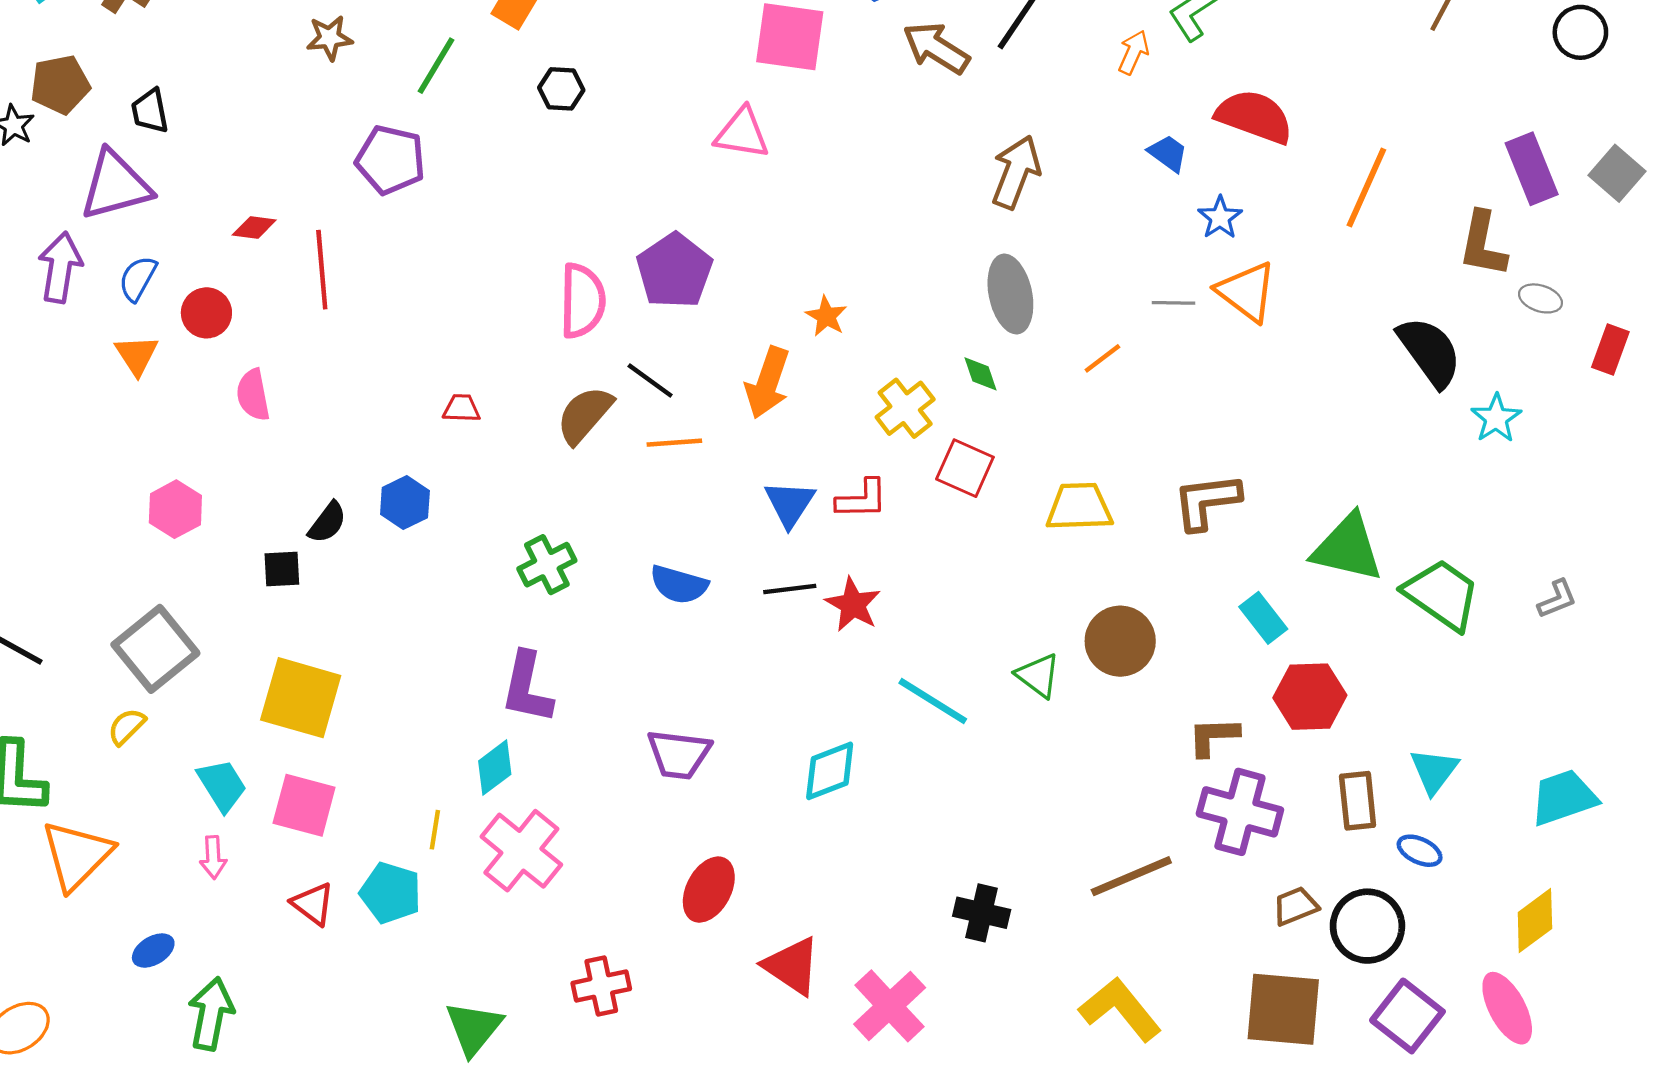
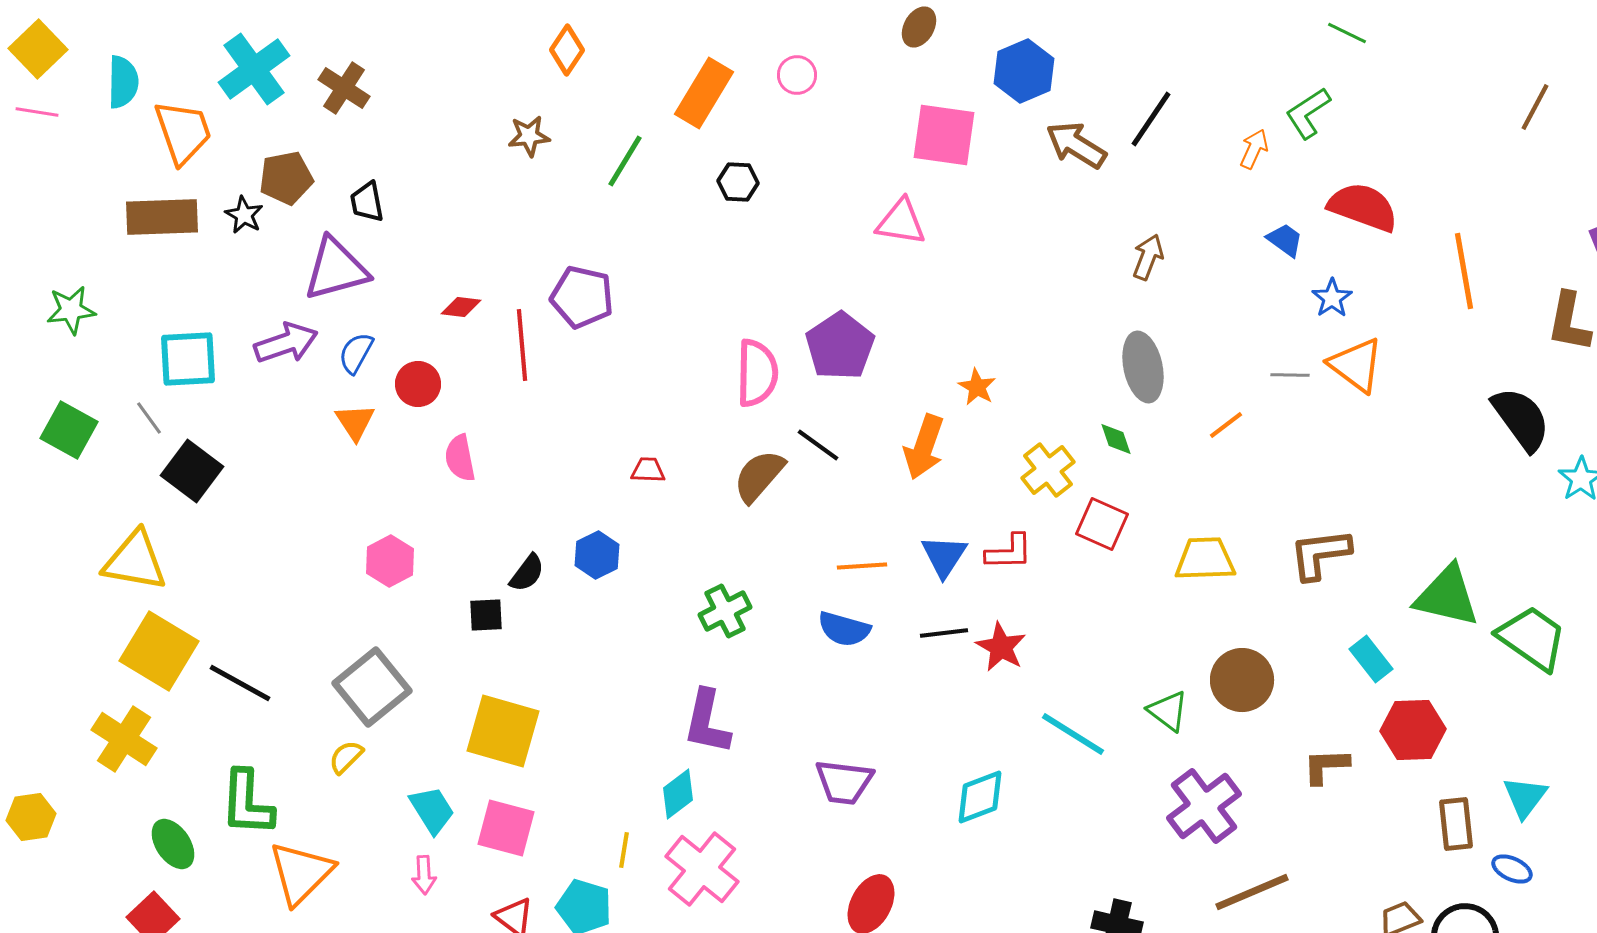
purple pentagon: (391, 160) -> (582, 297), moved
brown arrow: (1016, 172) -> (1148, 257), size x0.7
orange line: (1366, 188) -> (1464, 271), turned -34
purple arrow: (60, 267) -> (286, 343), turned 62
orange line: (674, 443) -> (862, 566), moved
purple cross: (1240, 812) -> (1204, 806), moved, turned 38

